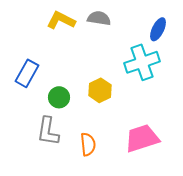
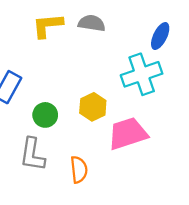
yellow L-shape: (61, 20) -> (48, 26), turned -32
pink trapezoid: (142, 138) -> (128, 134), moved

